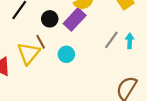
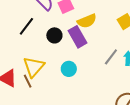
purple rectangle: (75, 19) -> (77, 37), turned -75
brown line: (41, 42) -> (28, 81), moved

